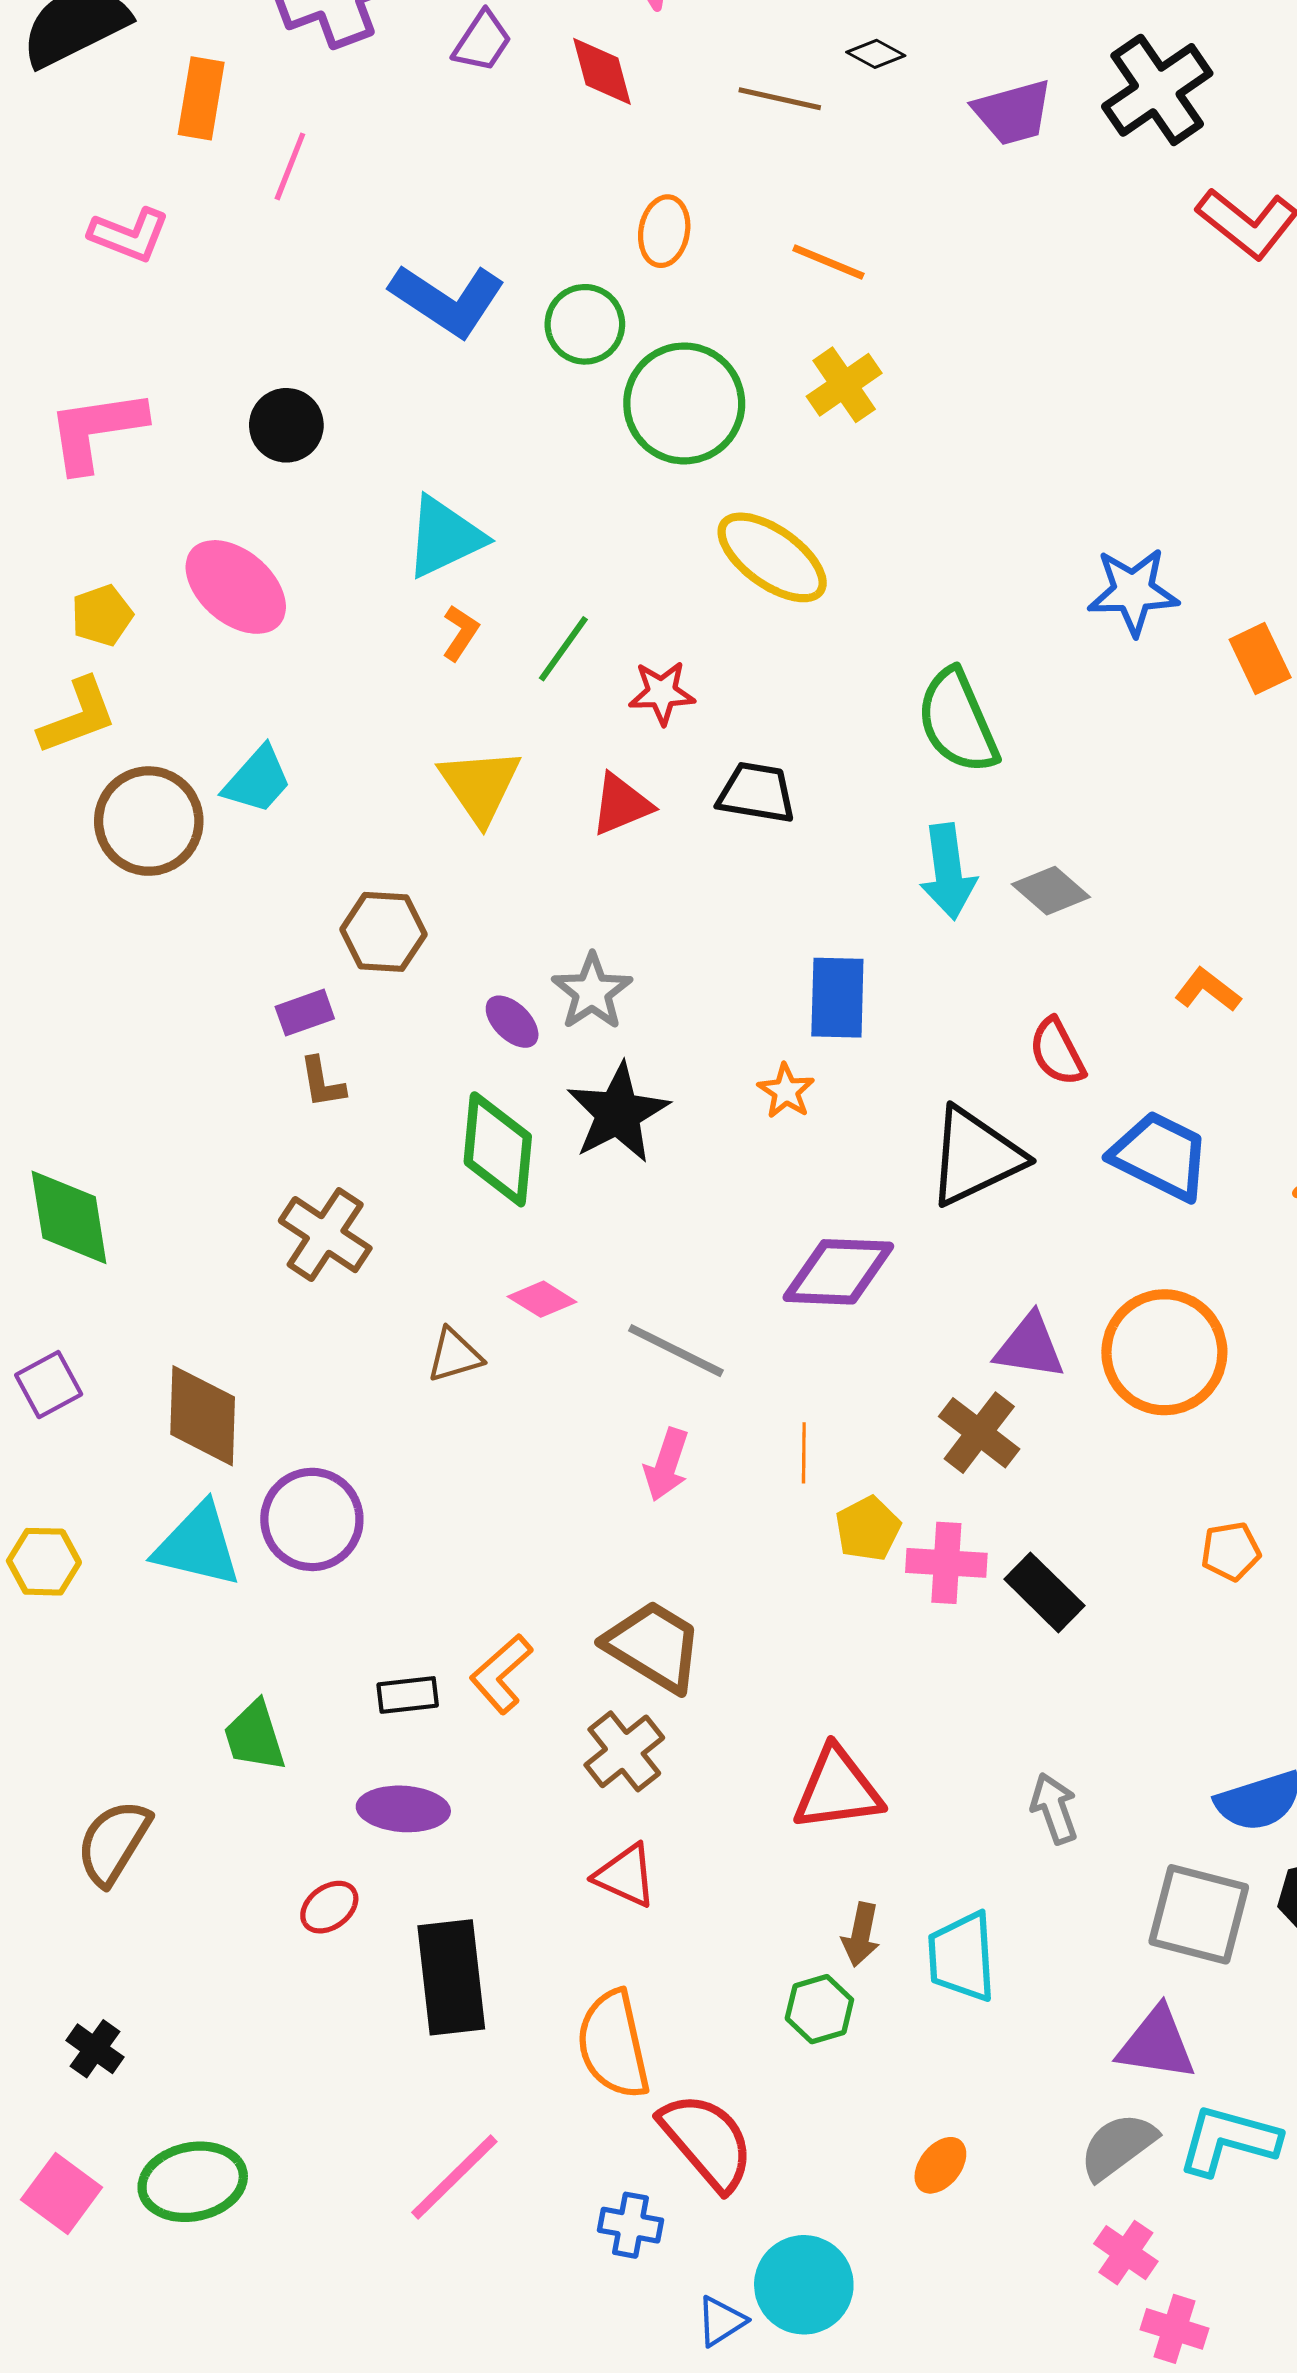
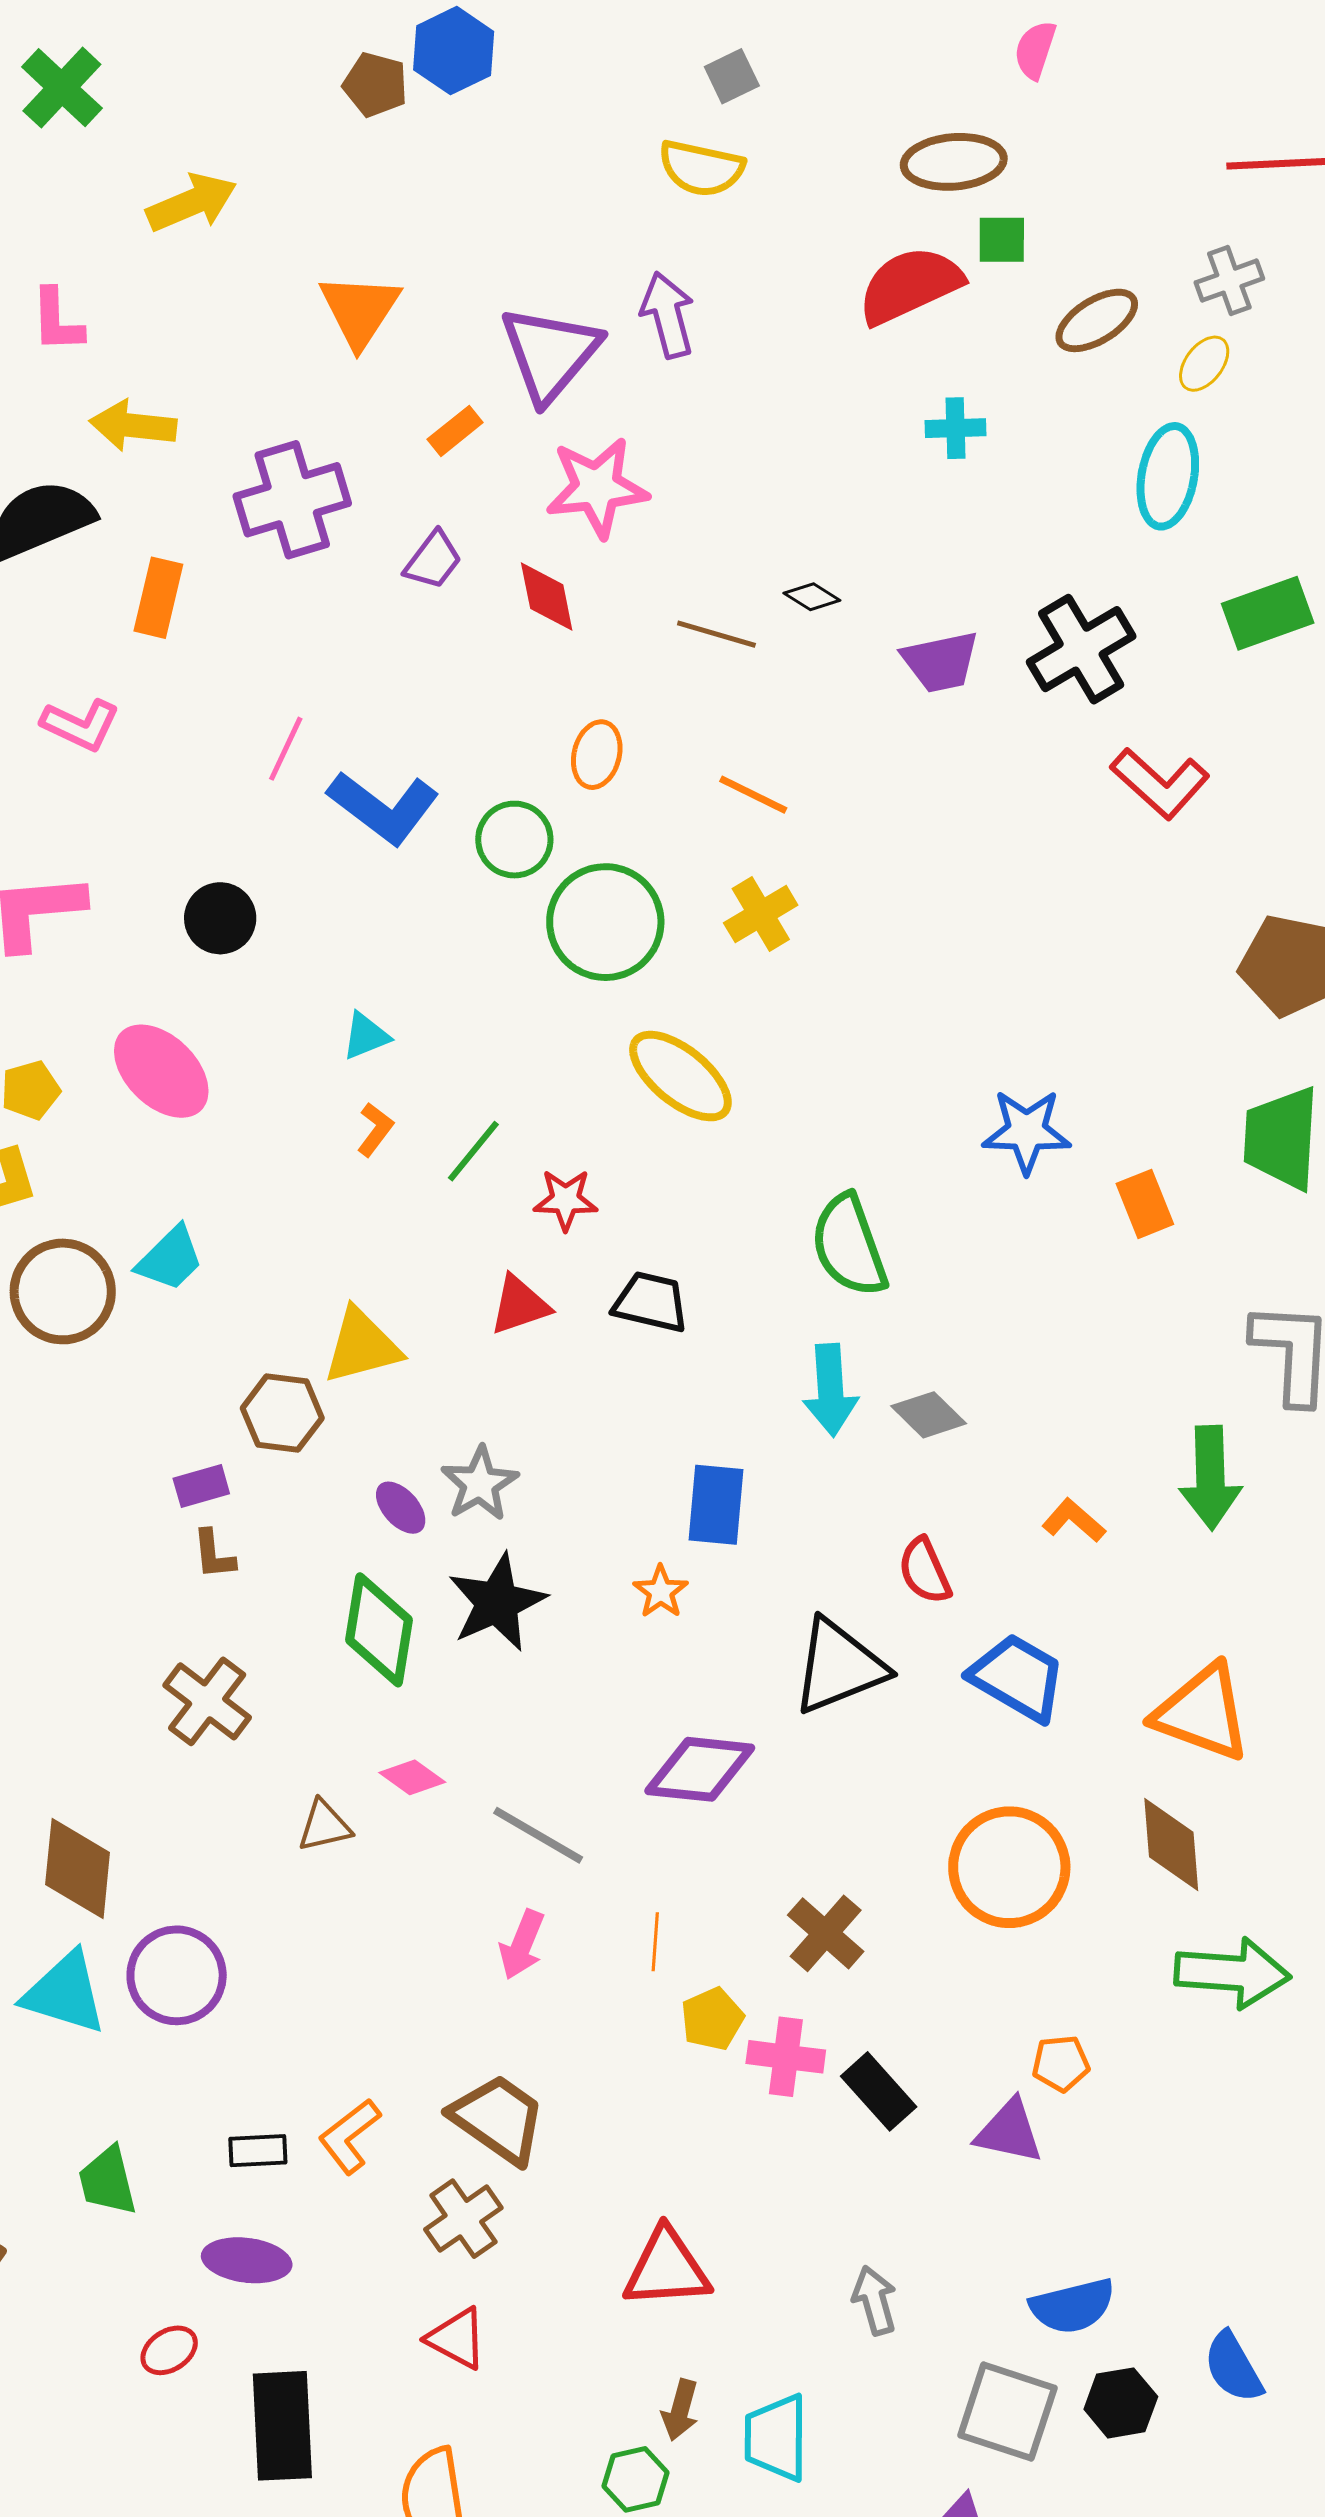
pink line: (290, 166) -> (286, 749), moved
cyan triangle: (445, 537) -> (366, 1036), size x0.6
yellow triangle: (480, 785) -> (362, 1346), moved, turned 46
purple triangle: (1030, 1346) -> (1009, 2131), moved

